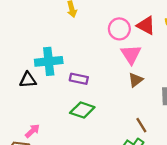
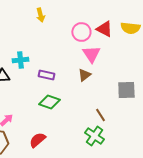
cyan cross: (49, 61) -> (20, 60), size x0.7
brown triangle: (136, 80) -> (84, 75), moved

